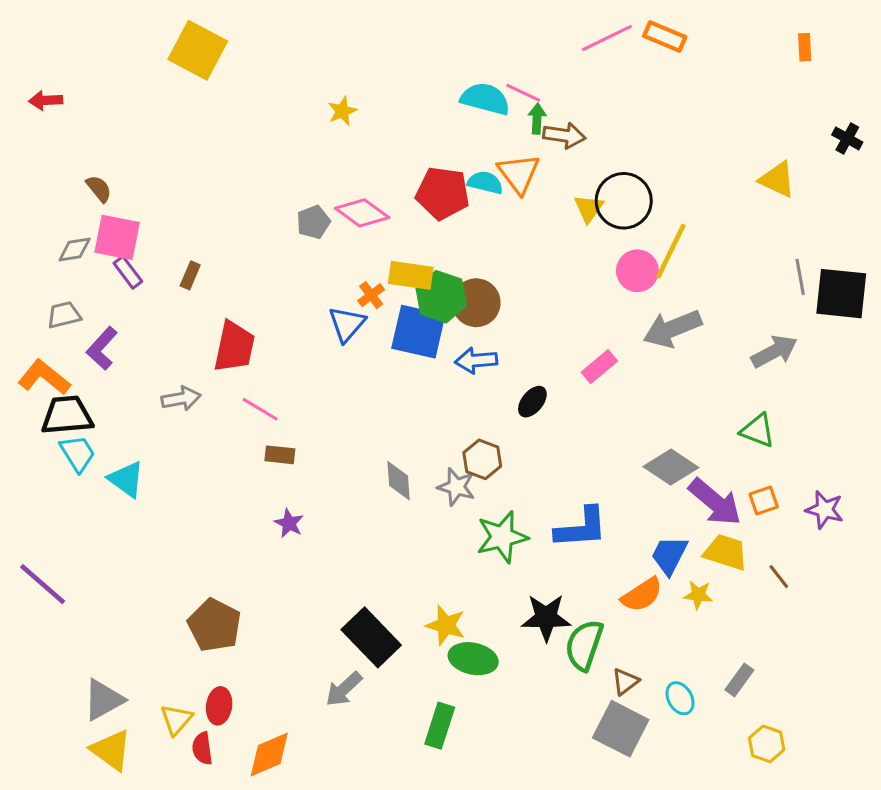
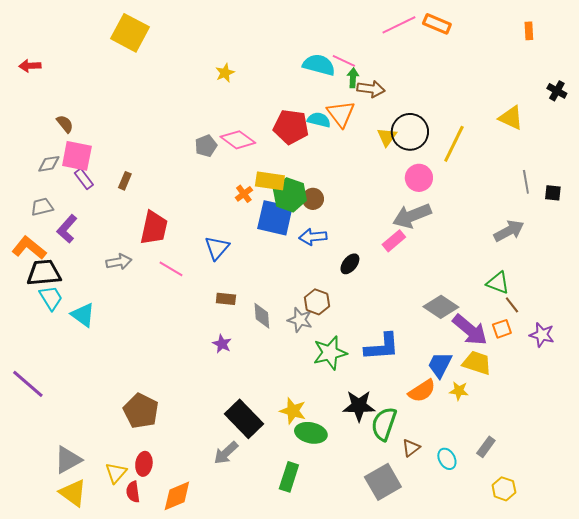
yellow line: (671, 251) -> (454, 144), moved
black square: (841, 294) -> (553, 193), size x0.5
brown circle: (476, 303) -> (313, 199), size x0.7
blue triangle: (347, 324) -> (217, 248), moved
gray arrow: (672, 329) -> (412, 216), moved
brown rectangle: (280, 455) -> (226, 299), moved
purple star: (289, 523) -> (222, 344), moved
brown line: (779, 577) -> (512, 305), moved
gray square: (621, 729) -> (383, 482), moved, turned 33

